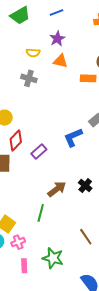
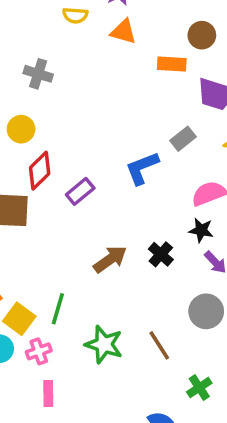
gray cross: (29, 78) -> (38, 74), moved
green line: (41, 213) -> (58, 309), moved
green star: (53, 258) -> (104, 344), moved

